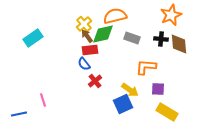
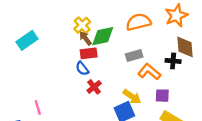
orange semicircle: (115, 16) -> (138, 22), moved
gray rectangle: (132, 38) -> (134, 56), moved, turned -35
black cross: (161, 39) -> (173, 61), moved
orange L-shape: (146, 67) -> (149, 72), turned 35

